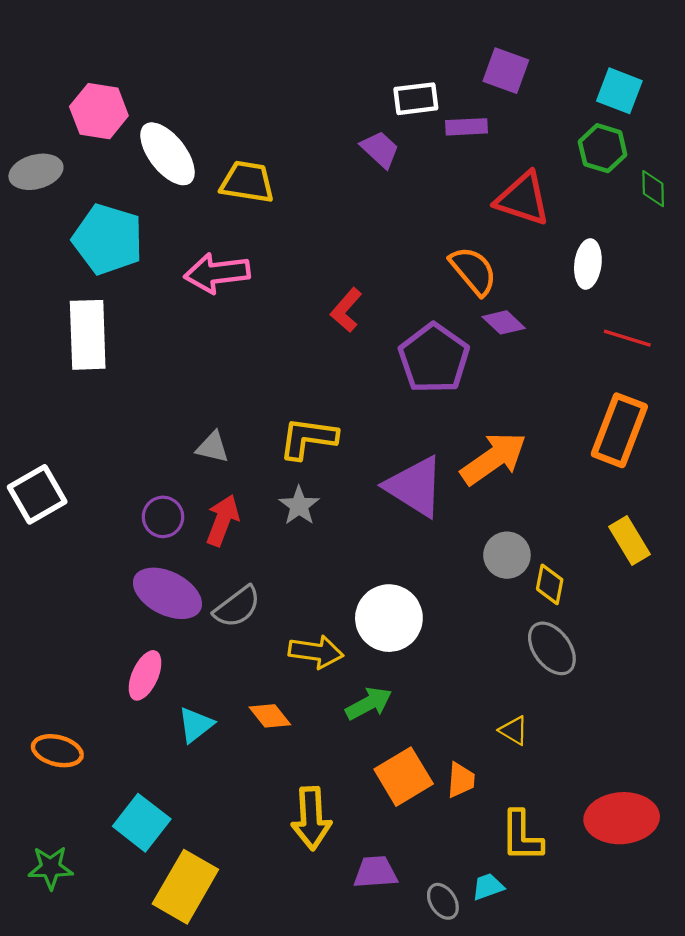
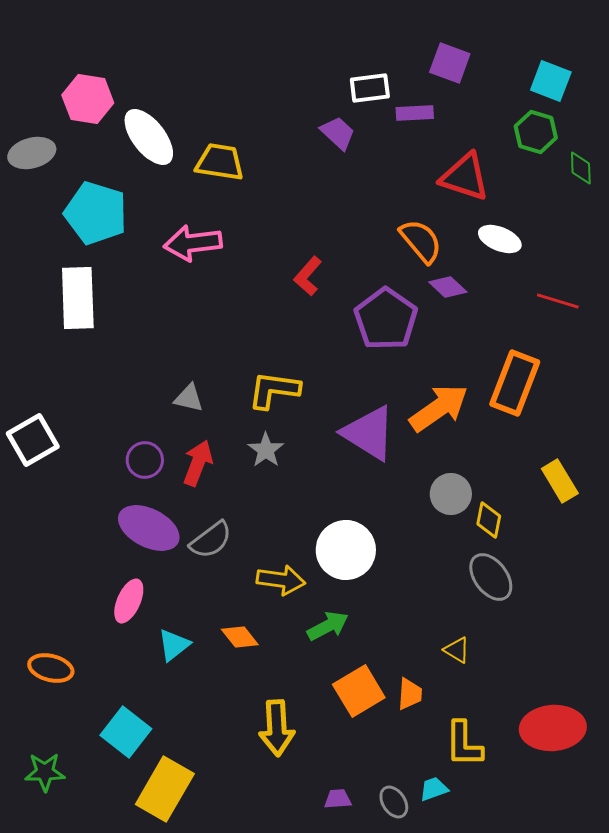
white ellipse: (588, 264) -> (500, 239), moved, turned -75
orange rectangle: (619, 430) -> (515, 383), moved
purple trapezoid: (375, 872) -> (338, 799), moved, size x0.7

